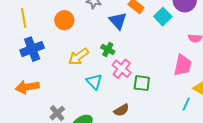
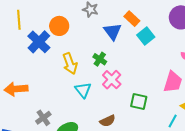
cyan square: (163, 17) -> (146, 36), moved
blue cross: (32, 49) -> (39, 42), moved, turned -30
yellow arrow: (79, 57) -> (70, 64), turned -80
green square: (142, 83) -> (139, 101), moved

